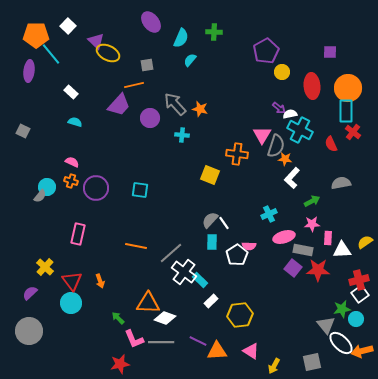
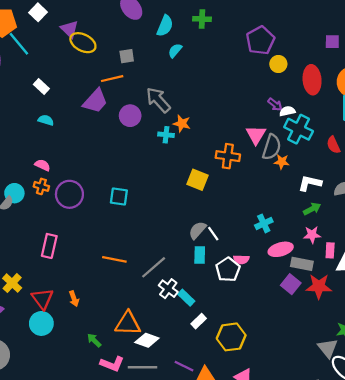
orange star: (200, 109) -> (182, 124), moved
white L-shape: (292, 178) -> (310, 183), moved, turned 60
white cross: (184, 272) -> (168, 289), size x0.7
pink L-shape: (134, 339) -> (112, 364), turned -45

